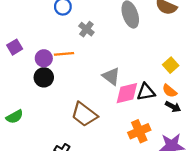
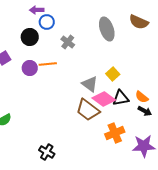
yellow square: (171, 65) -> (113, 74), moved
black circle: (44, 77) -> (30, 37), moved
pink diamond: (127, 93) -> (104, 99), turned 50
brown trapezoid: (84, 114) -> (88, 110), moved

